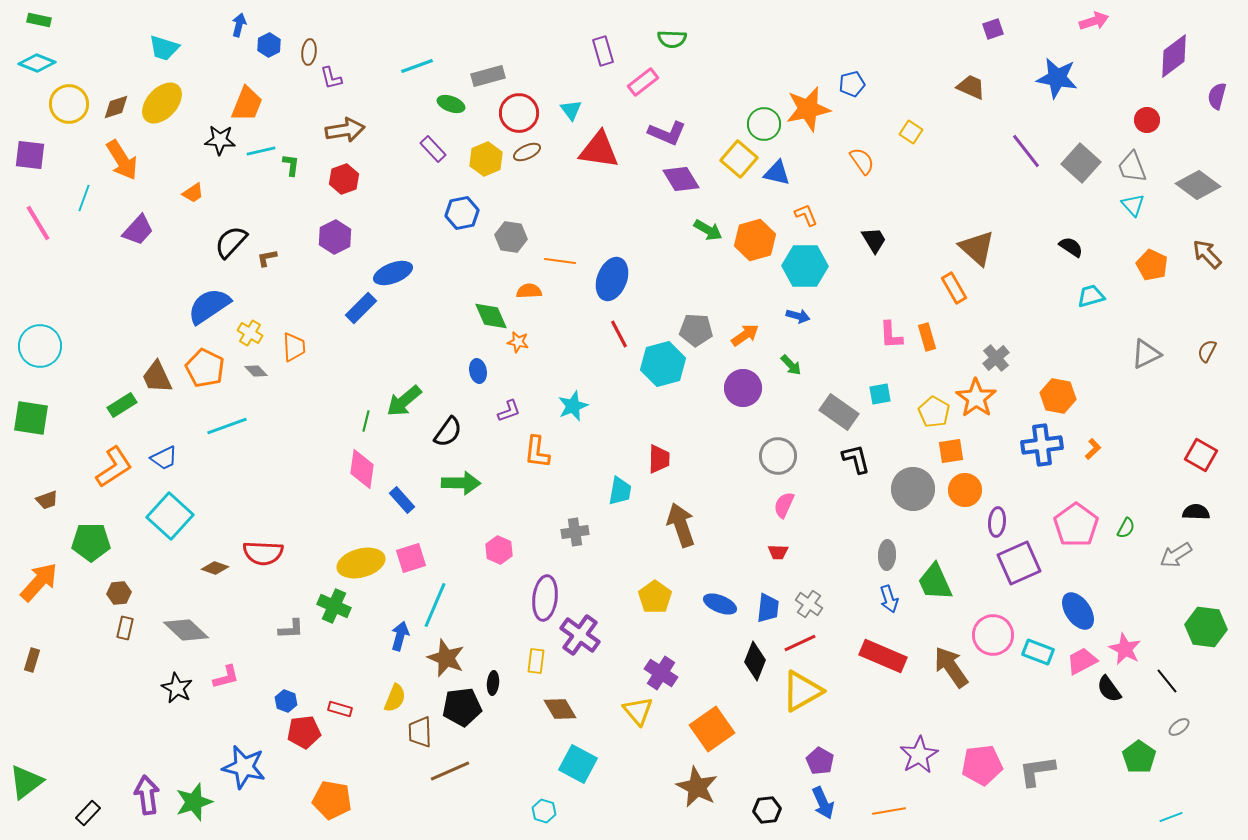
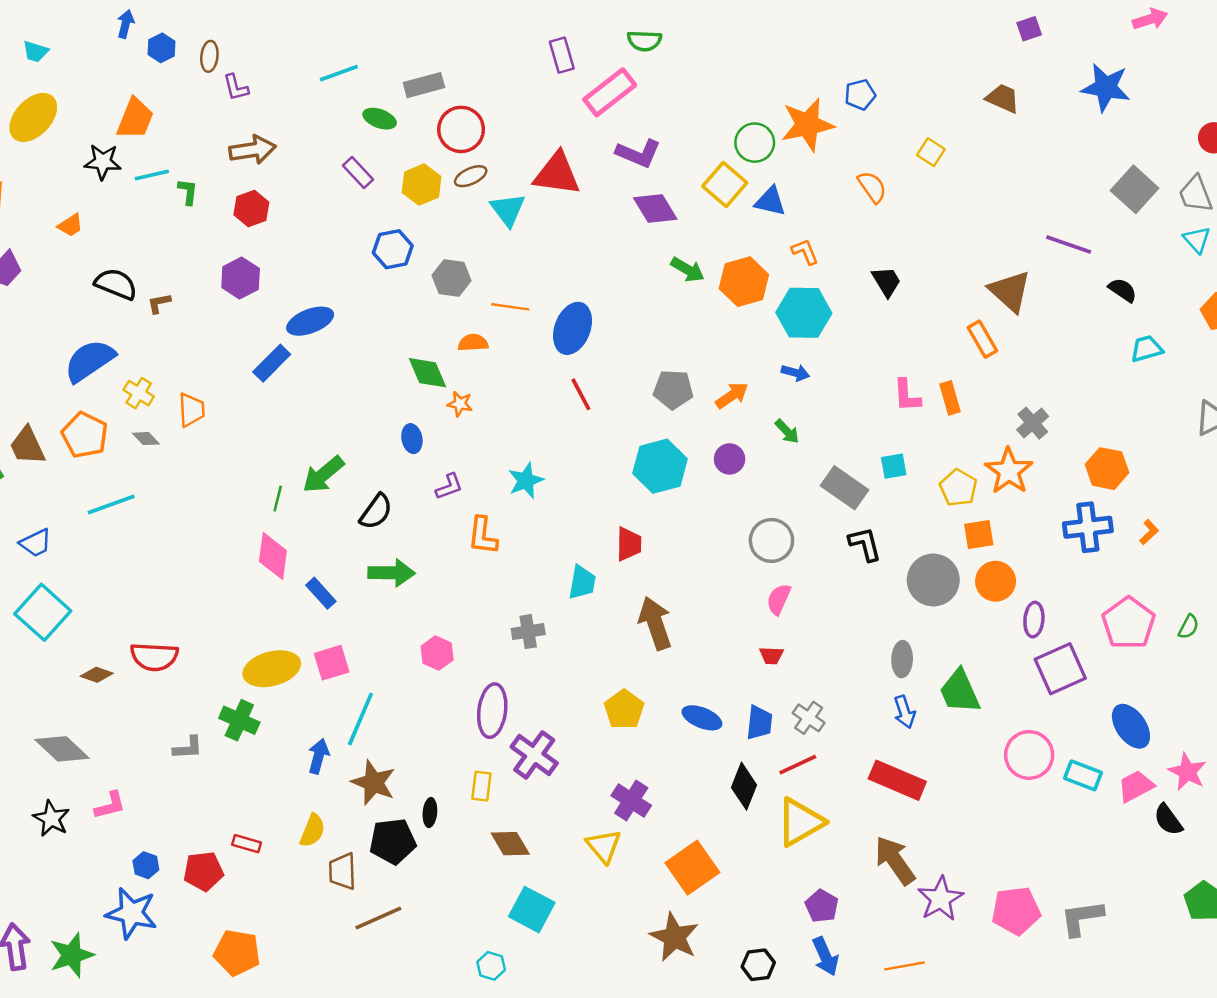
cyan trapezoid: (164, 48) -> (36, 52), size x0.7
pink rectangle: (643, 82) -> (610, 92), size x1.4
cyan triangle: (571, 110) -> (508, 210), moved, size x1.4
purple line: (1026, 151) -> (1069, 244), moved, turned -33
black semicircle: (231, 242) -> (116, 284), turned 69
cyan hexagon: (663, 364) -> (660, 466), moved
purple circle: (743, 388) -> (730, 459), size x0.7
brown arrow: (951, 667) -> (895, 860), moved
blue hexagon: (286, 701) -> (146, 865), moved

